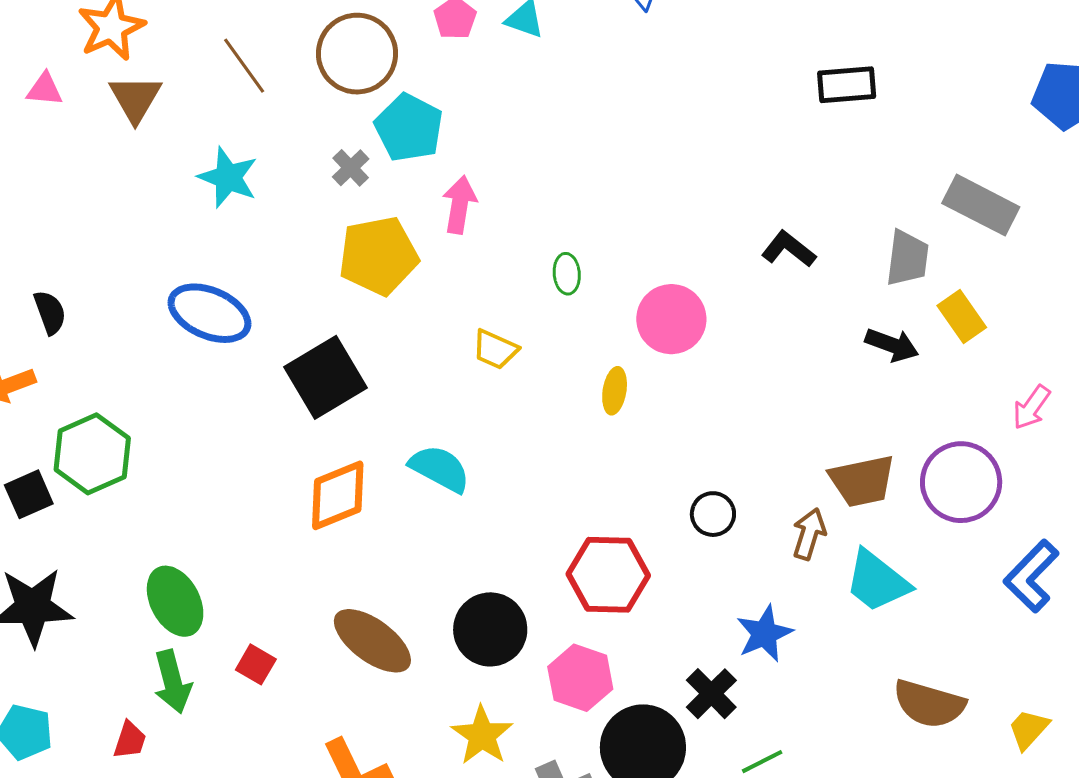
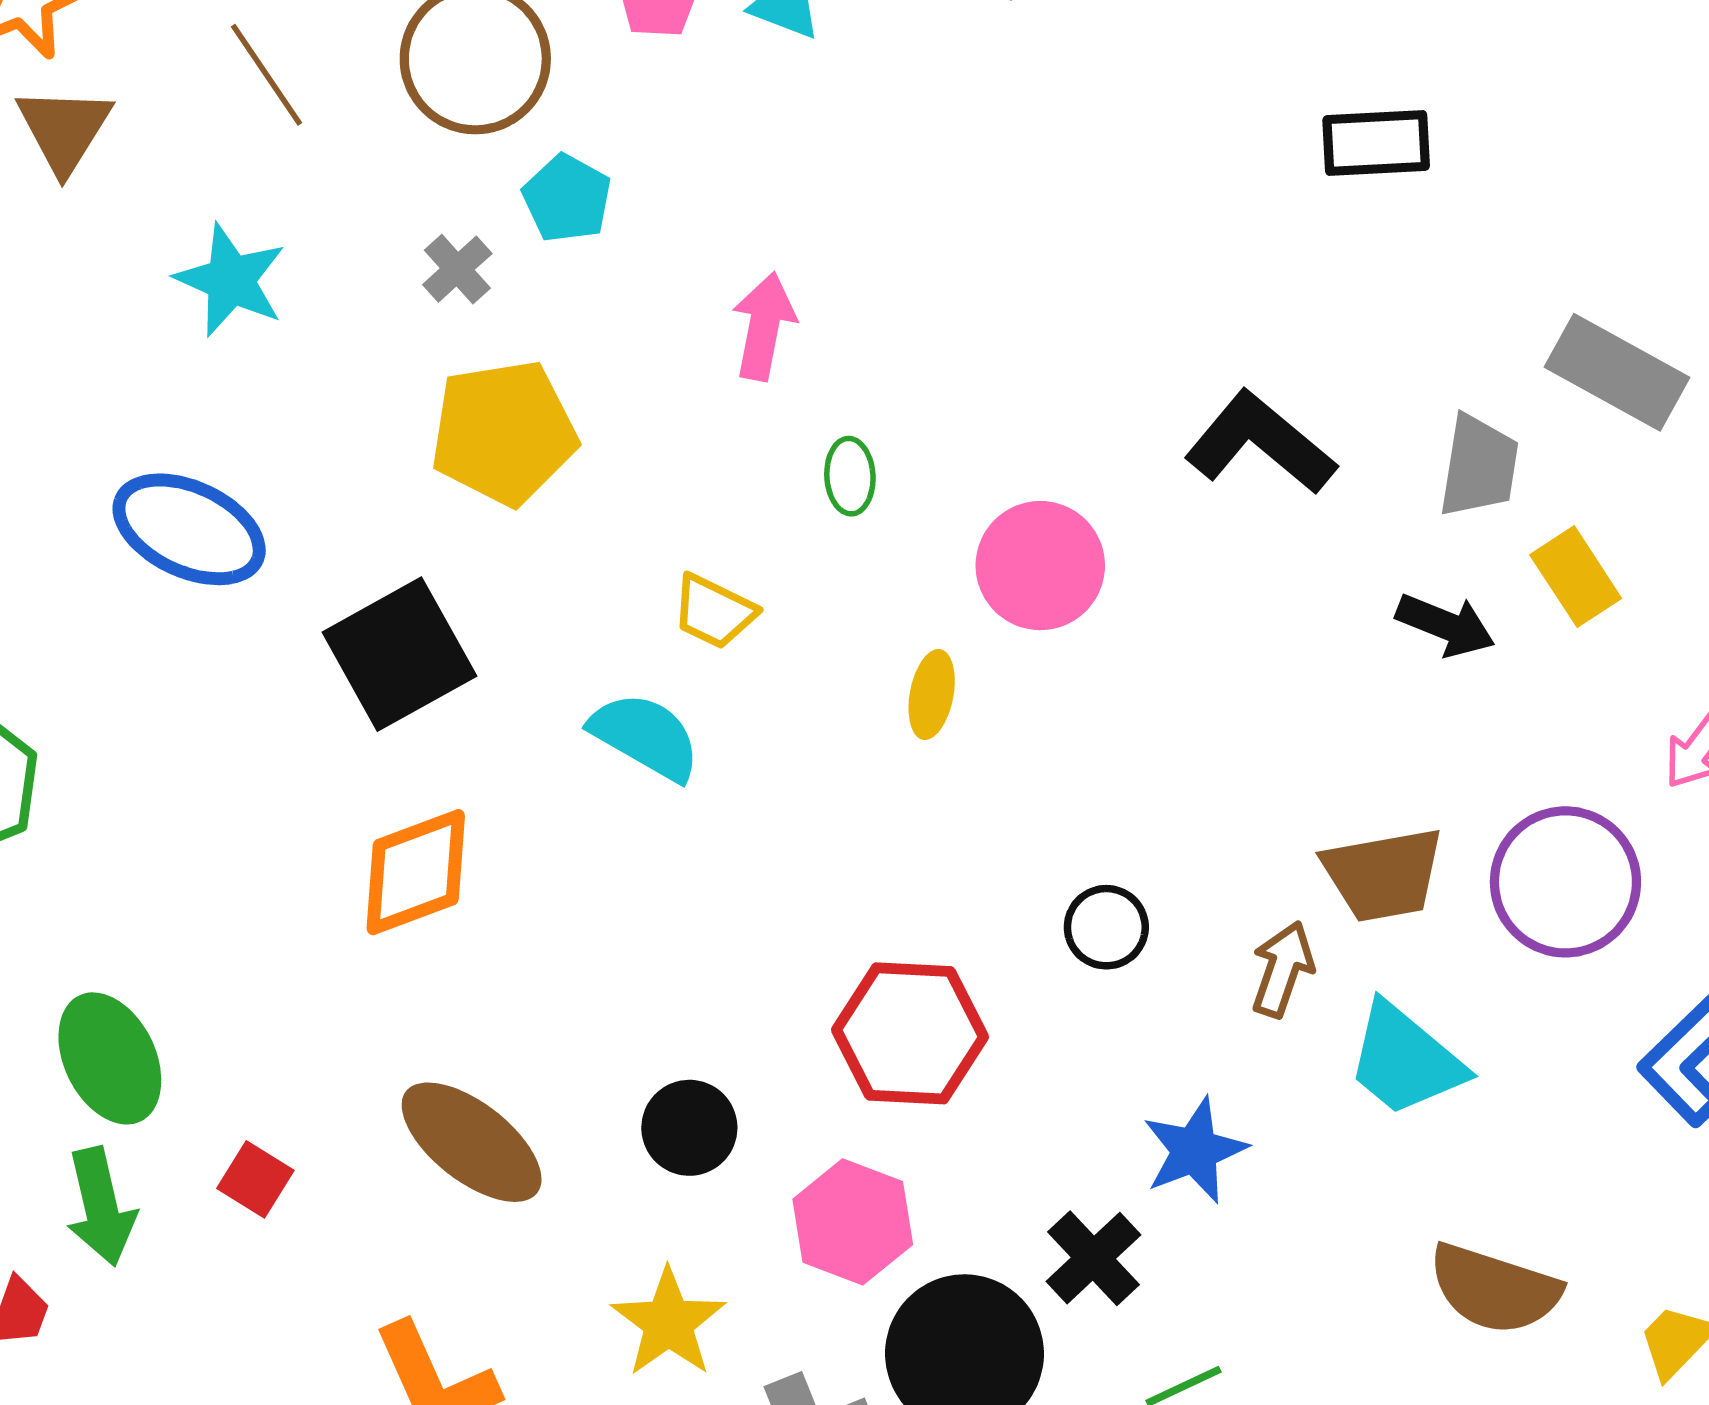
cyan pentagon: (409, 128) -> (567, 198), size x0.7
pink arrow: (459, 205) -> (764, 326), moved
black L-shape: (789, 249) -> (1260, 443), size x1.5
cyan semicircle: (440, 469) -> (645, 736), moved
black circle: (490, 629) -> (689, 1128), size x0.7

